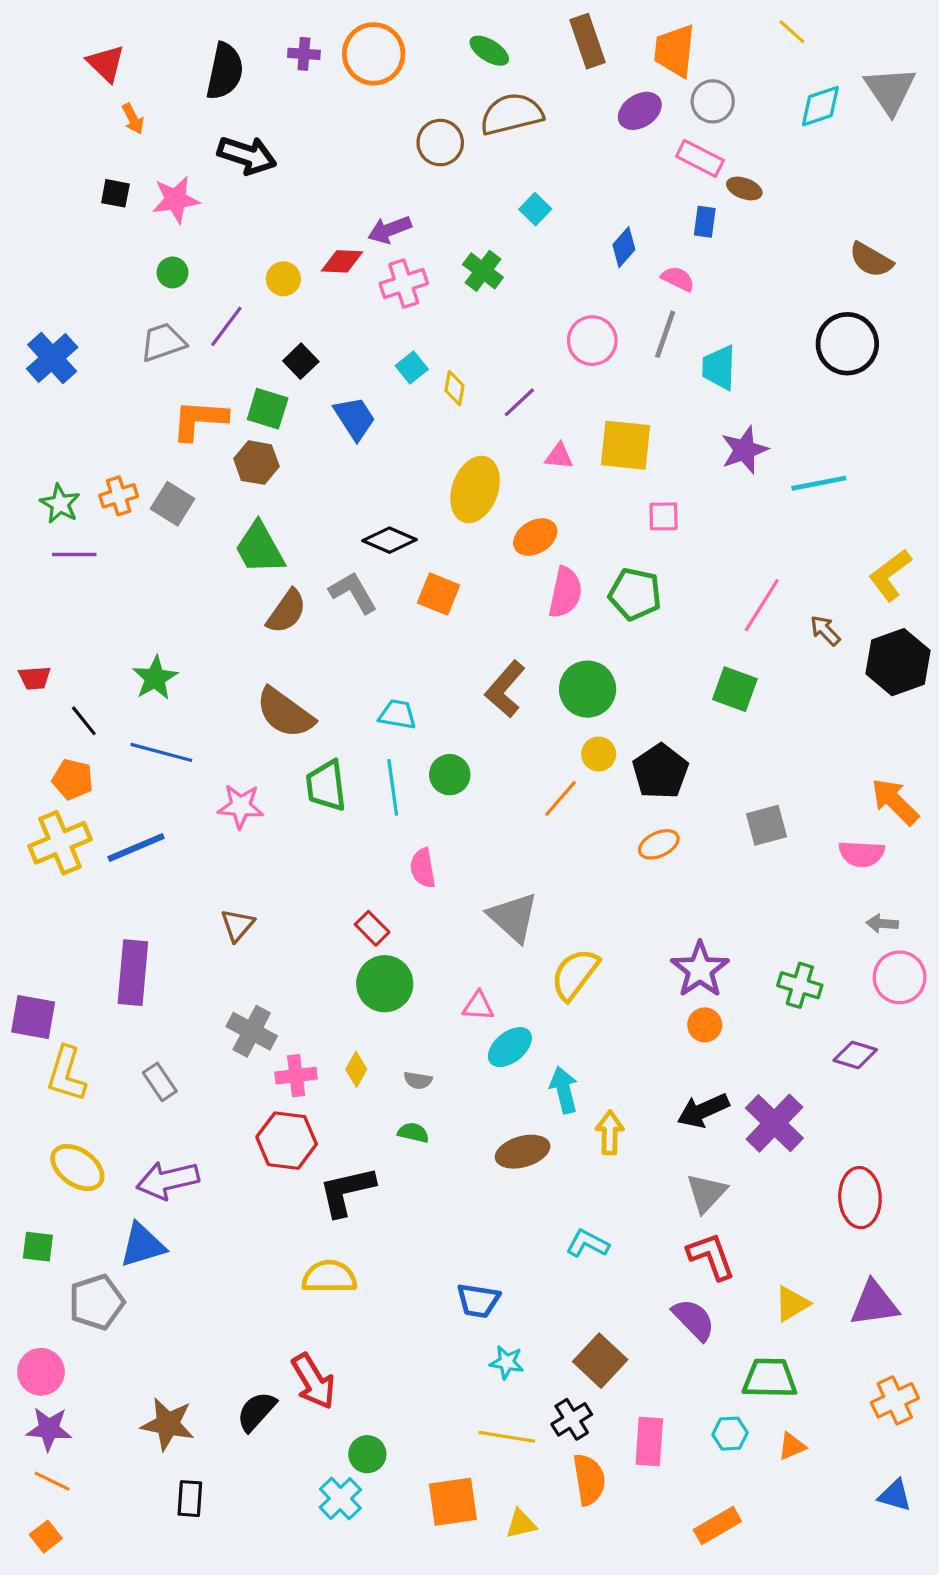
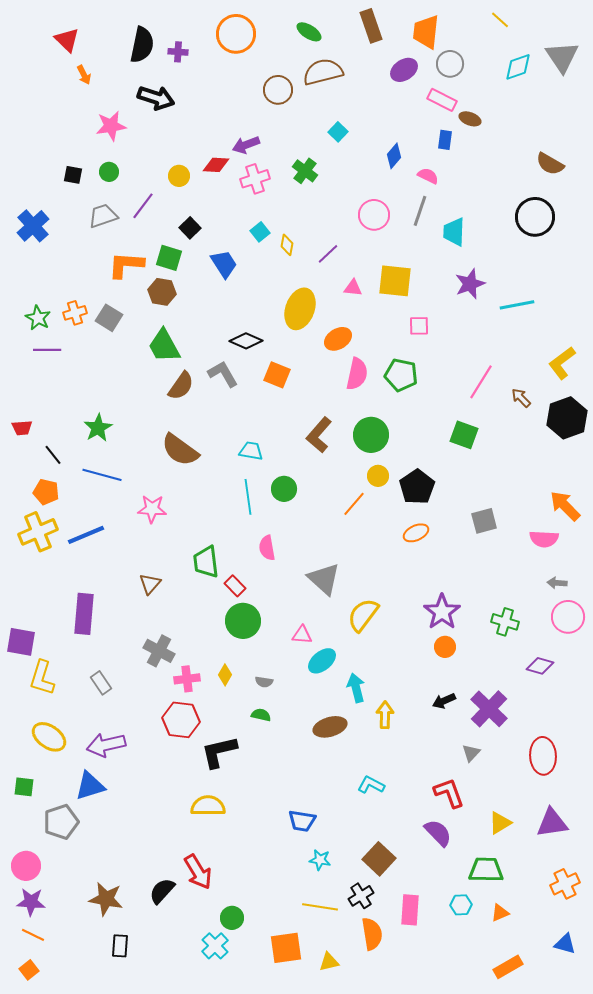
purple cross: (304, 54) -> (178, 52), moved
black square: (115, 193) -> (73, 175), moved
green trapezoid: (326, 786) -> (206, 562), moved
black arrow: (703, 1110) -> (444, 701), size x0.7
gray triangle: (706, 1193) -> (471, 753), moved, size x0.7
orange rectangle: (717, 1525) -> (508, 967), moved

